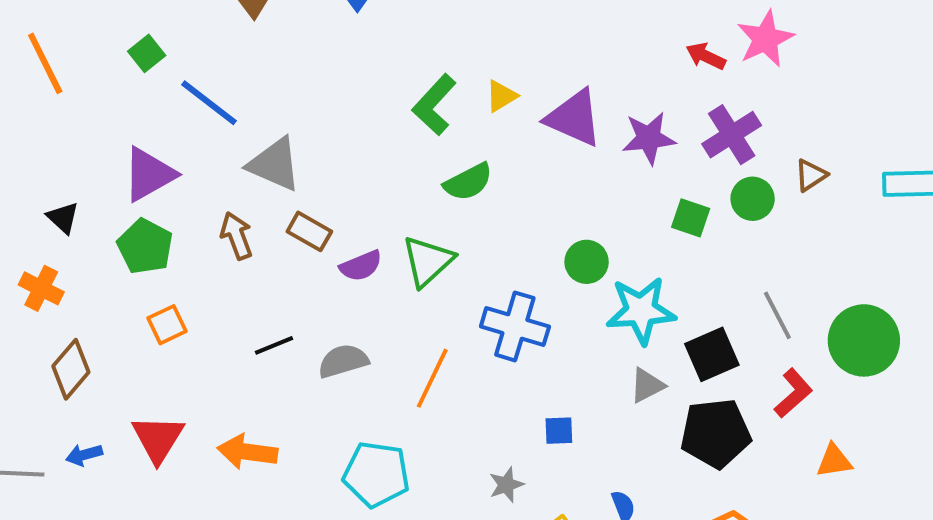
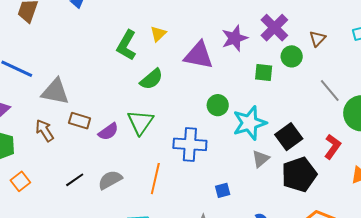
purple triangle: (574, 118) -> (199, 55), moved
gray line: (777, 315) -> (330, 90), moved

